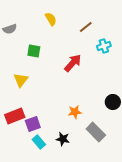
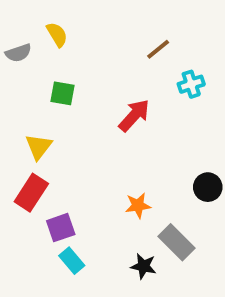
yellow semicircle: (51, 19) -> (57, 35), moved
red rectangle: (15, 116) -> (31, 193), moved, turned -36
black star: (63, 139) -> (143, 266), moved

